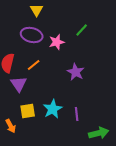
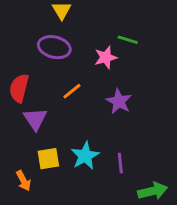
green line: (82, 30) -> (128, 40), turned 64
pink star: (57, 42) -> (106, 57), moved
orange line: (34, 65) -> (72, 91), moved

